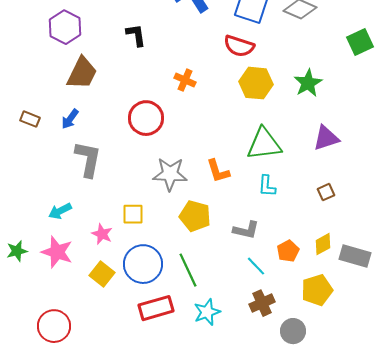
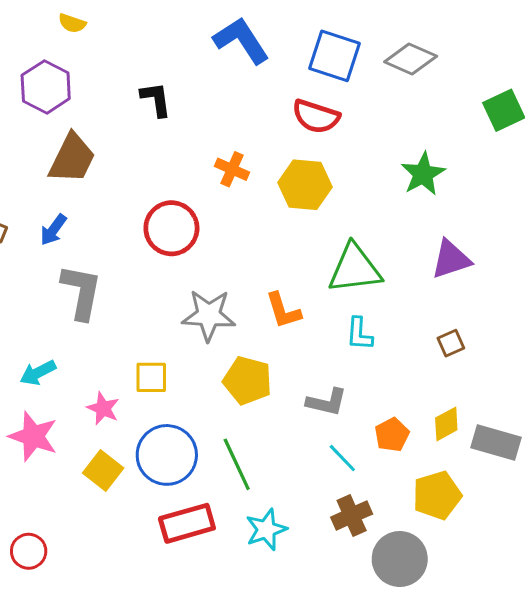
yellow hexagon: (256, 83) -> (305, 185), moved
red circle: (54, 326) -> (29, 551), size x0.7
gray circle: (293, 331) -> (400, 559), size x1.4

